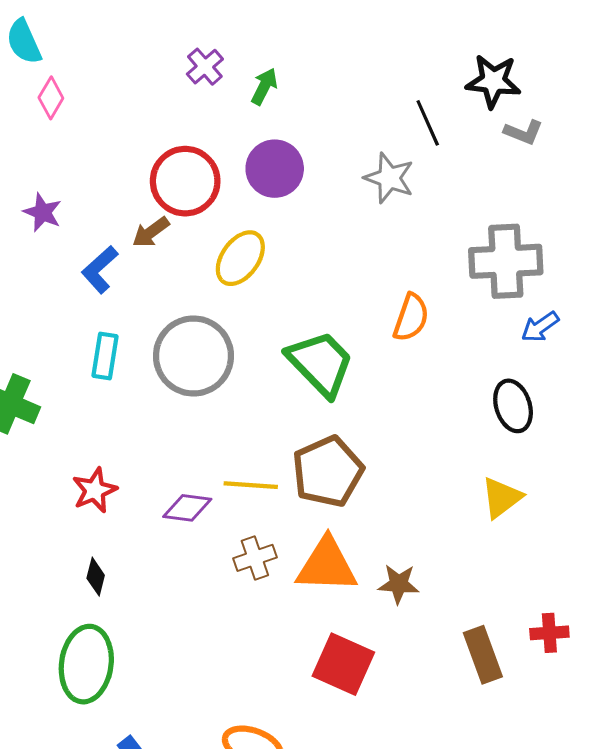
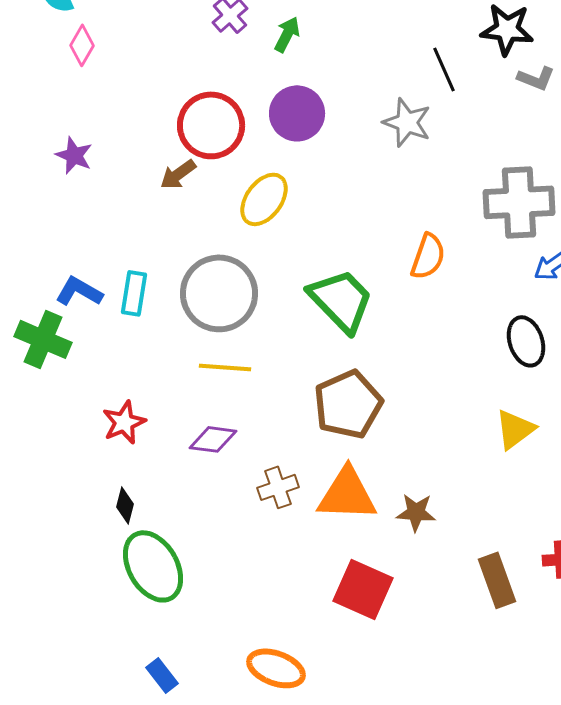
blue L-shape: (100, 270) -> (79, 291), moved, turned 72
yellow line: (251, 485) -> (225, 367), moved
green ellipse: (86, 664) -> (153, 566), moved, turned -38

